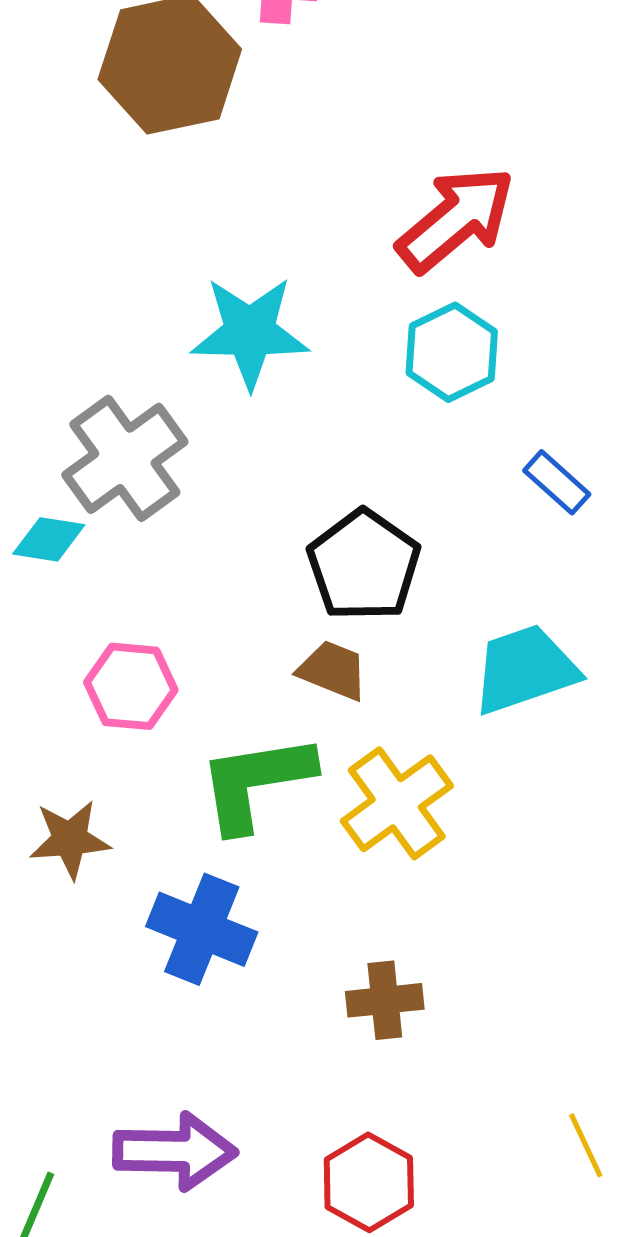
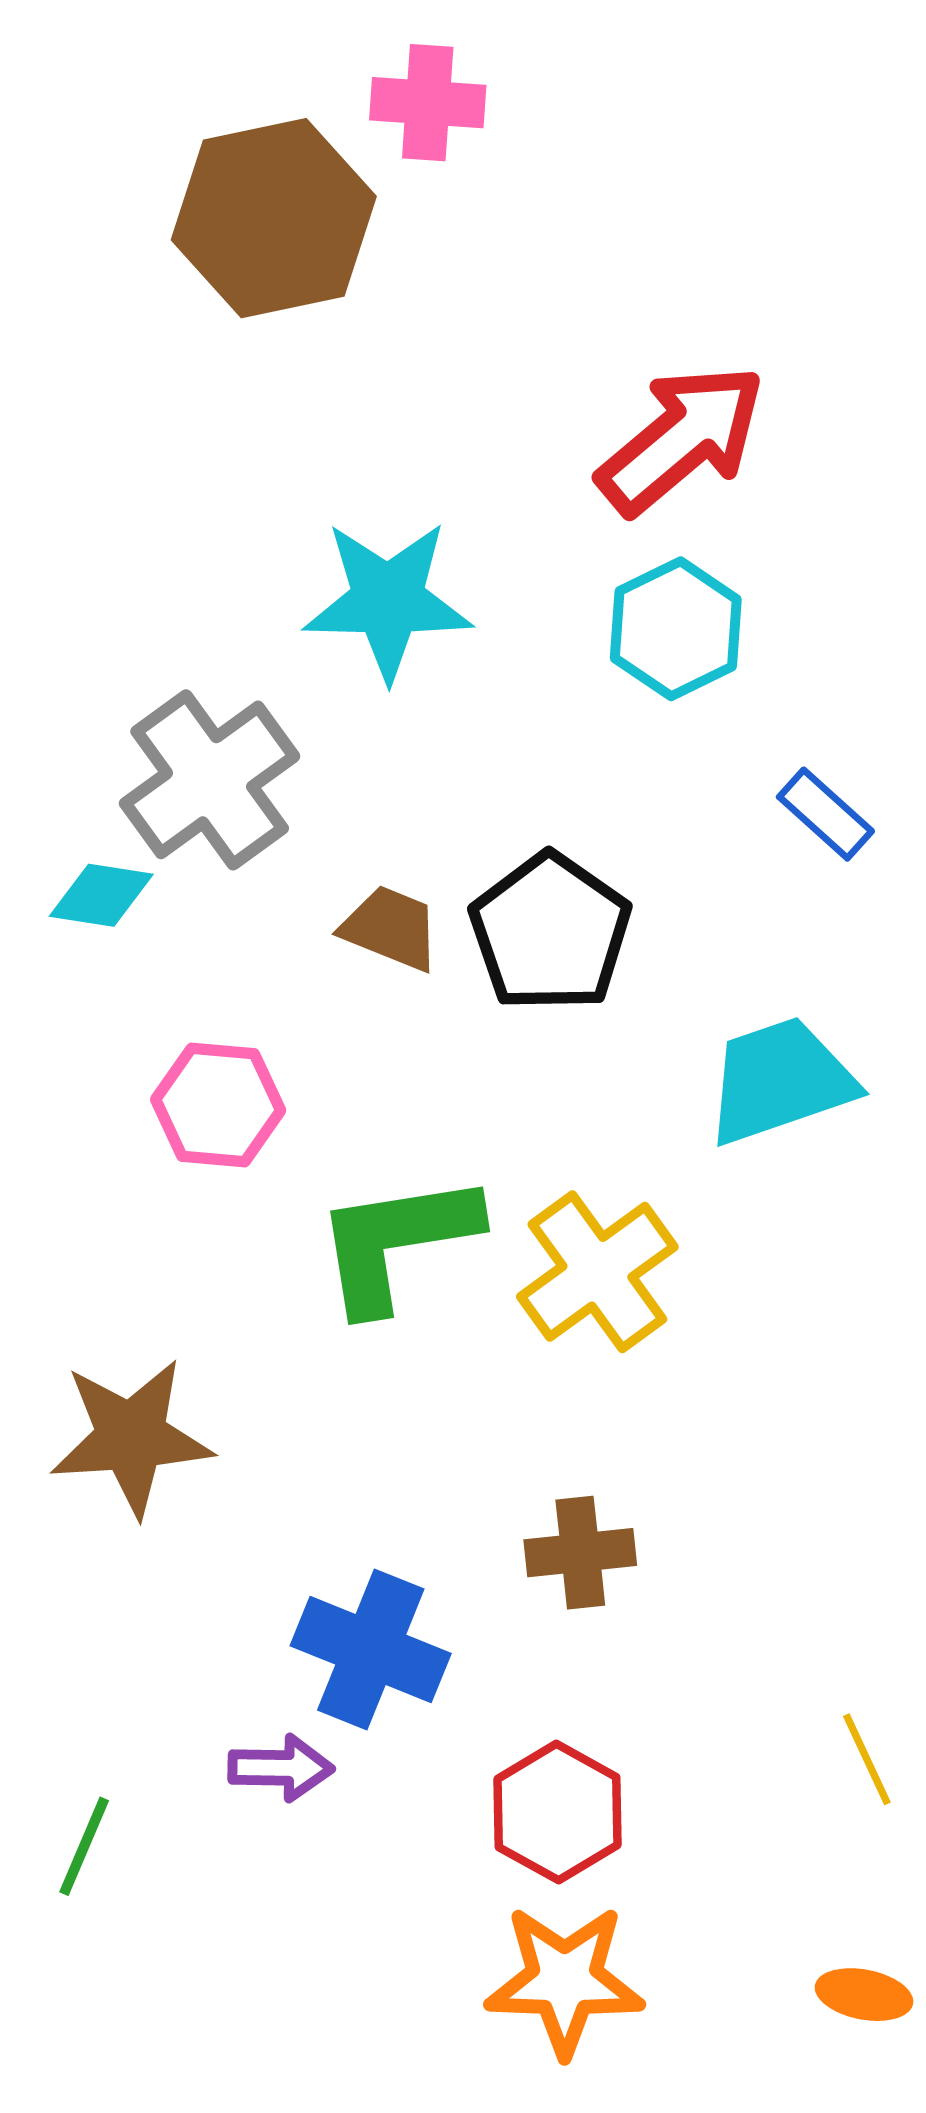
brown trapezoid: (333, 670) -> (391, 928), moved
brown star: (70, 839) -> (131, 1437), moved, size x1.4
blue cross: (202, 929) -> (371, 1650), moved
purple arrow: (175, 1151) -> (281, 1768), size x0.6

